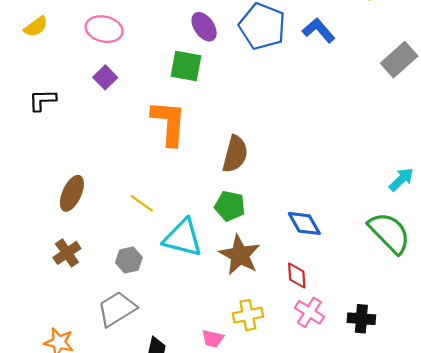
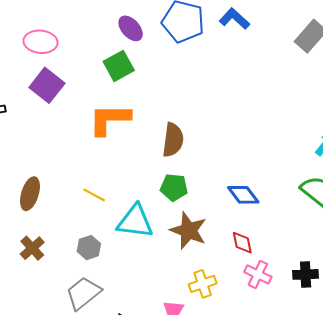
green square: (186, 66) -> (119, 66), turned -32
purple square: (105, 77) -> (47, 85), size x1.6
orange L-shape: (169, 123) -> (110, 119), turned -87

